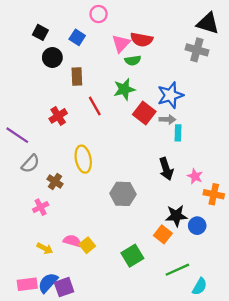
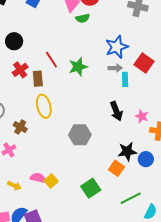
black circle: (52, 57) -> (14, 41), moved
brown rectangle: (77, 77) -> (38, 79), moved
green star: (124, 89) -> (78, 67), moved
red square: (144, 113) -> (144, 63), moved

